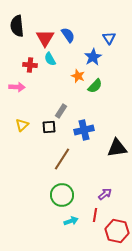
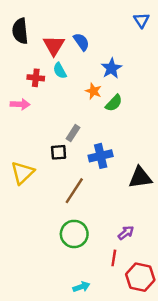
blue triangle: (109, 38) -> (141, 20), moved
yellow triangle: (22, 125) -> (23, 173), moved, size x1.5
cyan arrow: (71, 221) -> (81, 287), moved

